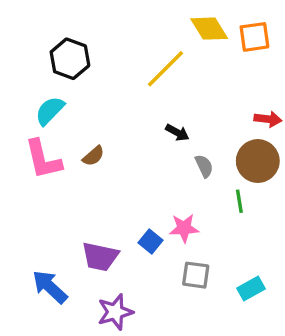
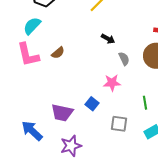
green line: (239, 201) -> (145, 103), moved
pink star: (184, 228) -> (112, 83), moved

